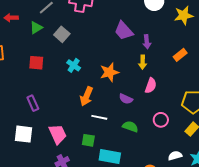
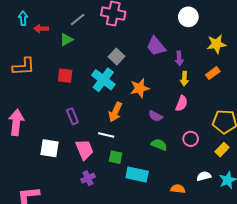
yellow star: (184, 15) -> (216, 44), moved
gray square: (62, 34) -> (116, 57), moved
yellow arrow: (143, 62) -> (184, 79), moved
cyan cross: (74, 65) -> (103, 80), size x1.6
purple rectangle: (33, 103) -> (72, 116), moved
white line: (99, 117) -> (106, 135), moved

